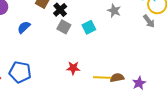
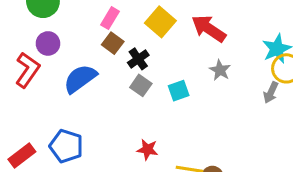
gray arrow: (149, 21) -> (271, 92), turned 56
blue semicircle: (24, 27) -> (80, 79), size x1.6

